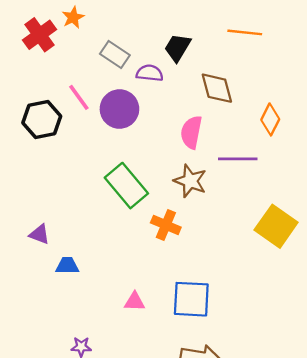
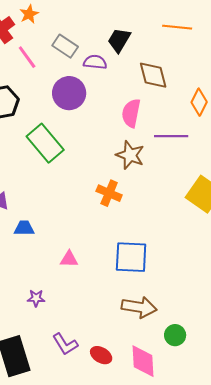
pink line: (79, 97) -> (27, 57), moved
green rectangle: (126, 186) -> (45, 143), moved
pink triangle: (135, 302) -> (69, 259), moved

